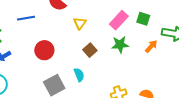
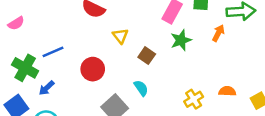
blue line: (26, 18) -> (53, 52), moved
yellow triangle: (80, 23) -> (120, 36), moved

